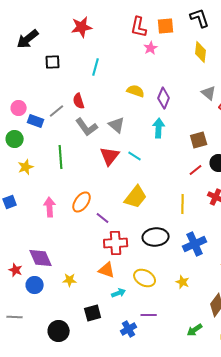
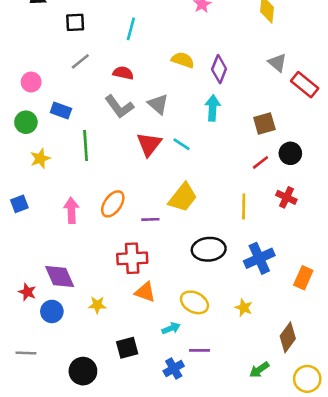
red semicircle: (79, 101) -> (123, 73), moved, turned 119
gray line: (57, 111) -> (80, 61), moved
blue rectangle: (36, 121) -> (61, 111), moved
purple line: (103, 218) -> (150, 219), moved, turned -40
red cross: (116, 243) -> (132, 258), moved
cyan arrow: (119, 293) -> (171, 328), moved

